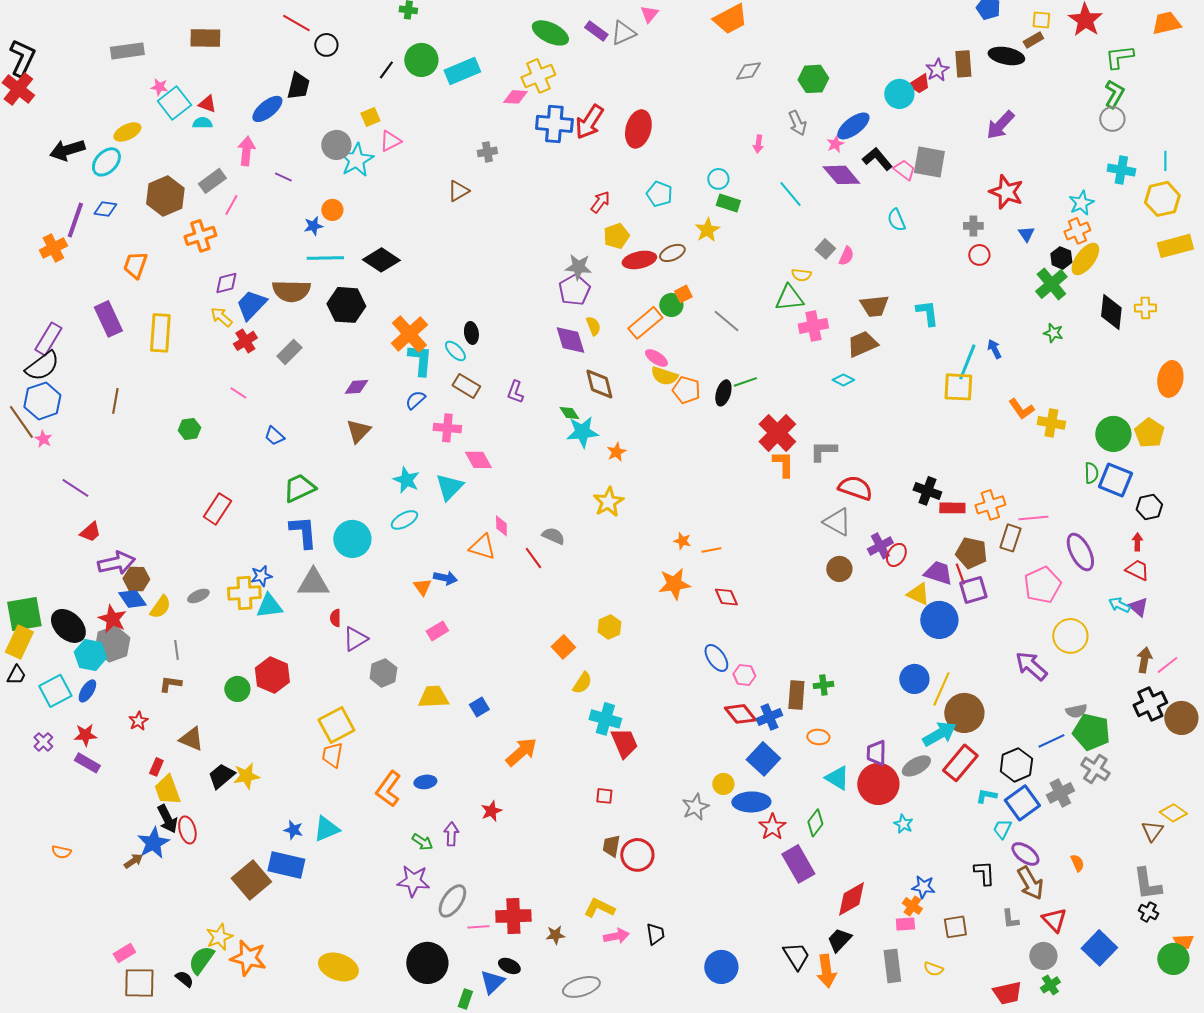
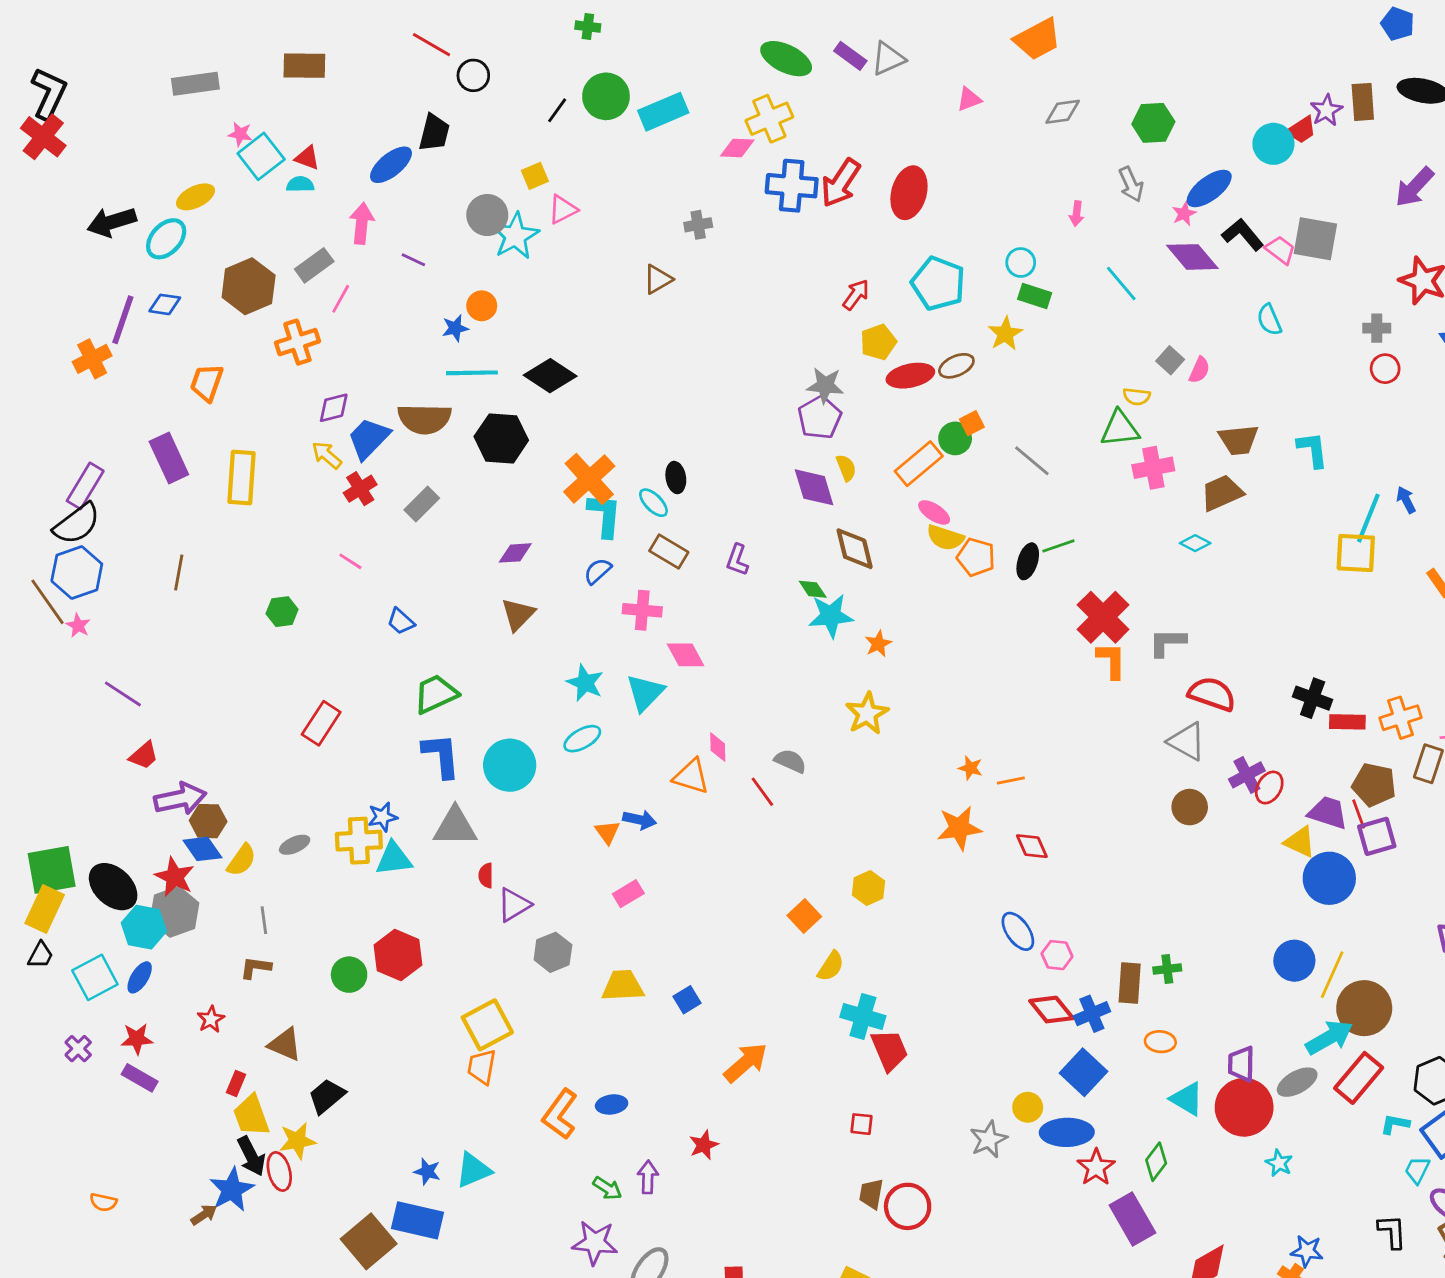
pink triangle: (649, 14) -> (969, 99), moved, turned 30
cyan pentagon: (659, 194) -> (938, 283), size x1.5
yellow star: (246, 776) -> (297, 1141), moved

